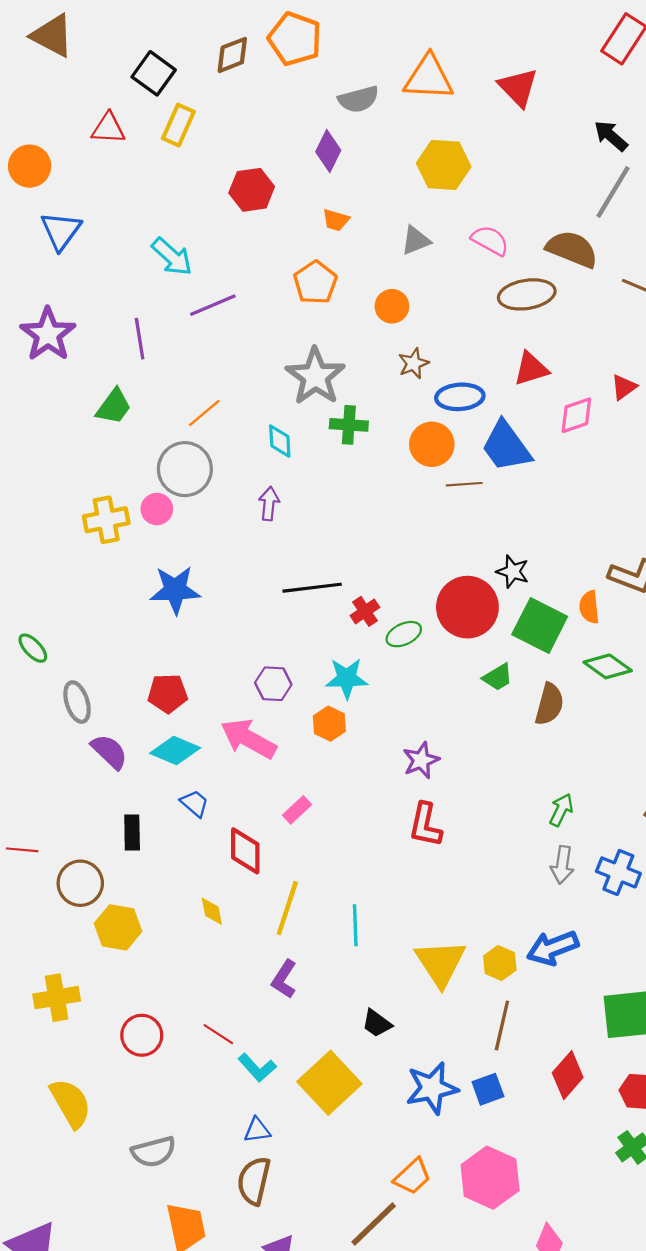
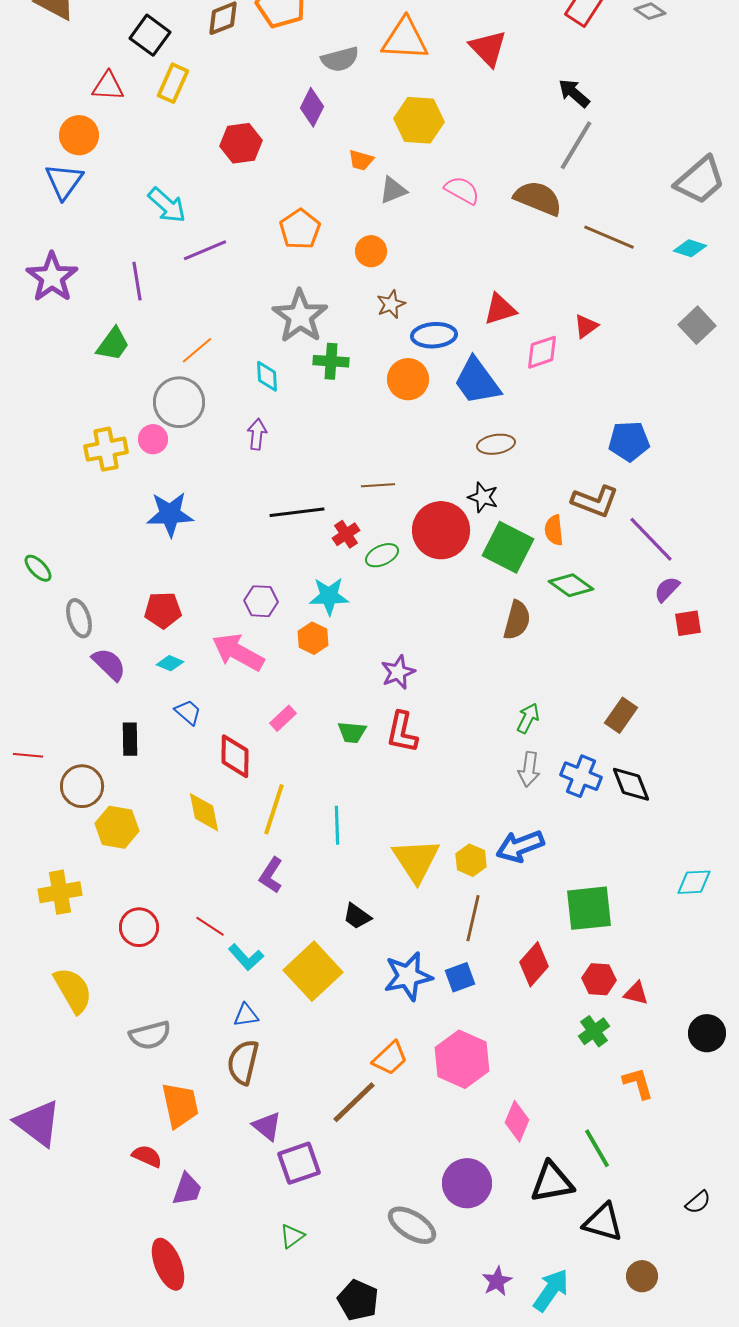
orange circle: (30, 166) -> (79, 135), moved
orange trapezoid: (336, 220) -> (361, 160), moved
brown ellipse: (527, 294) -> (496, 444), moved, size x0.7
brown line: (464, 484) -> (378, 485), moved
green trapezoid: (498, 677) -> (352, 732), moved, turned 36
cyan diamond: (175, 751) -> (170, 663), size x0.6
yellow diamond: (212, 911) -> (204, 812), size x1.5

